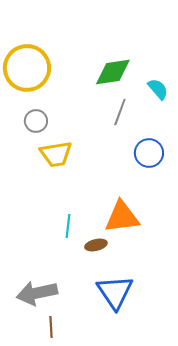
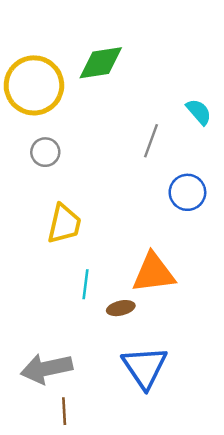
green diamond: (113, 72) -> (101, 63), moved
yellow trapezoid: (56, 154) -> (64, 224), moved, turned -68

